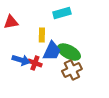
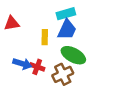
blue trapezoid: (52, 51) -> (67, 30), moved
brown cross: (72, 70) -> (63, 74), moved

